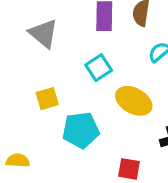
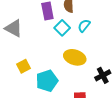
cyan square: (99, 68) -> (62, 28), moved

